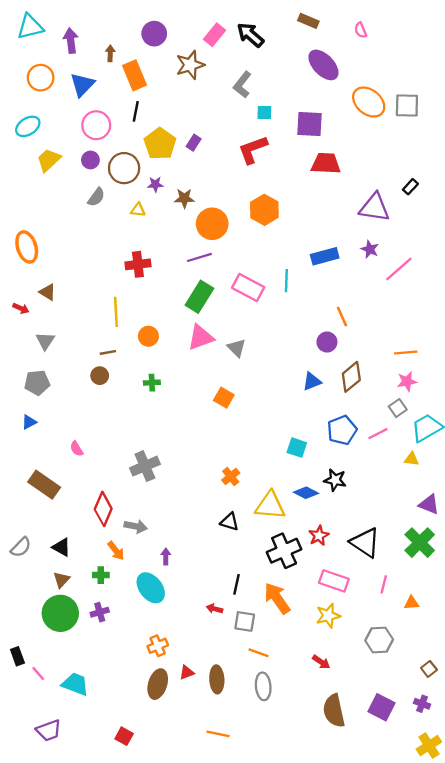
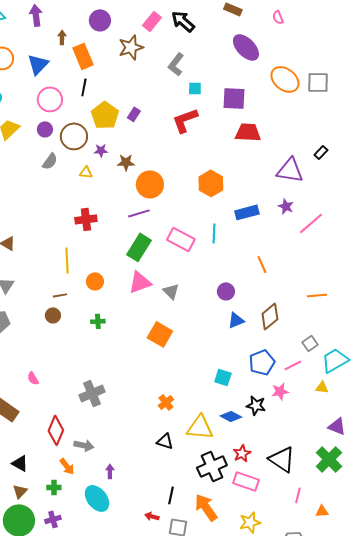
purple arrow: (71, 41) -> (36, 15), moved
orange hexagon: (264, 210) -> (211, 183), moved
purple circle: (327, 342) -> (226, 291), moved
pink star: (407, 381) -> (280, 391), moved
orange square: (224, 398) -> (160, 334), size x1.4
pink rectangle: (334, 581) -> (246, 481), moved

